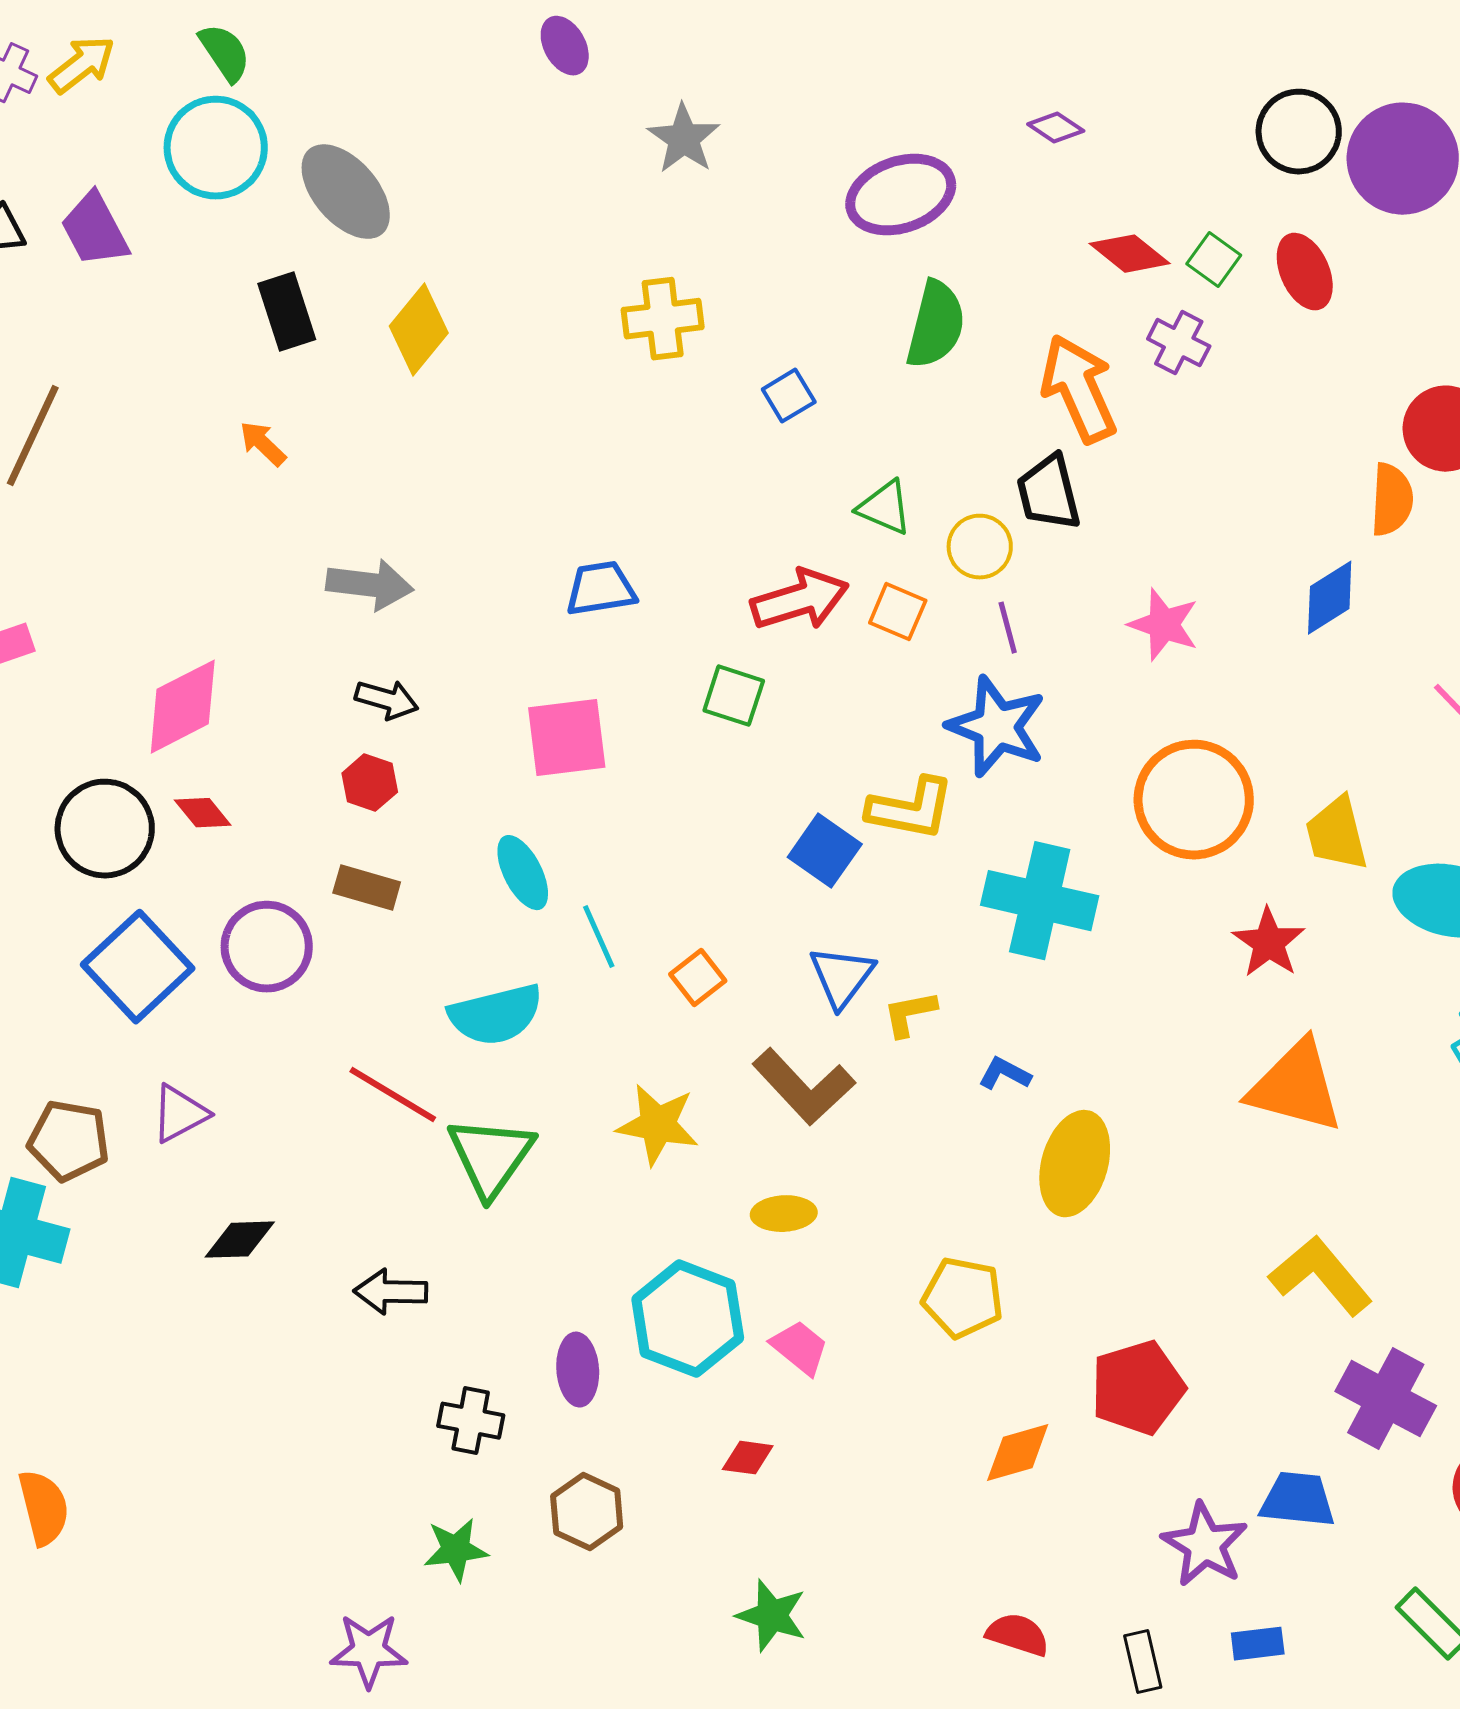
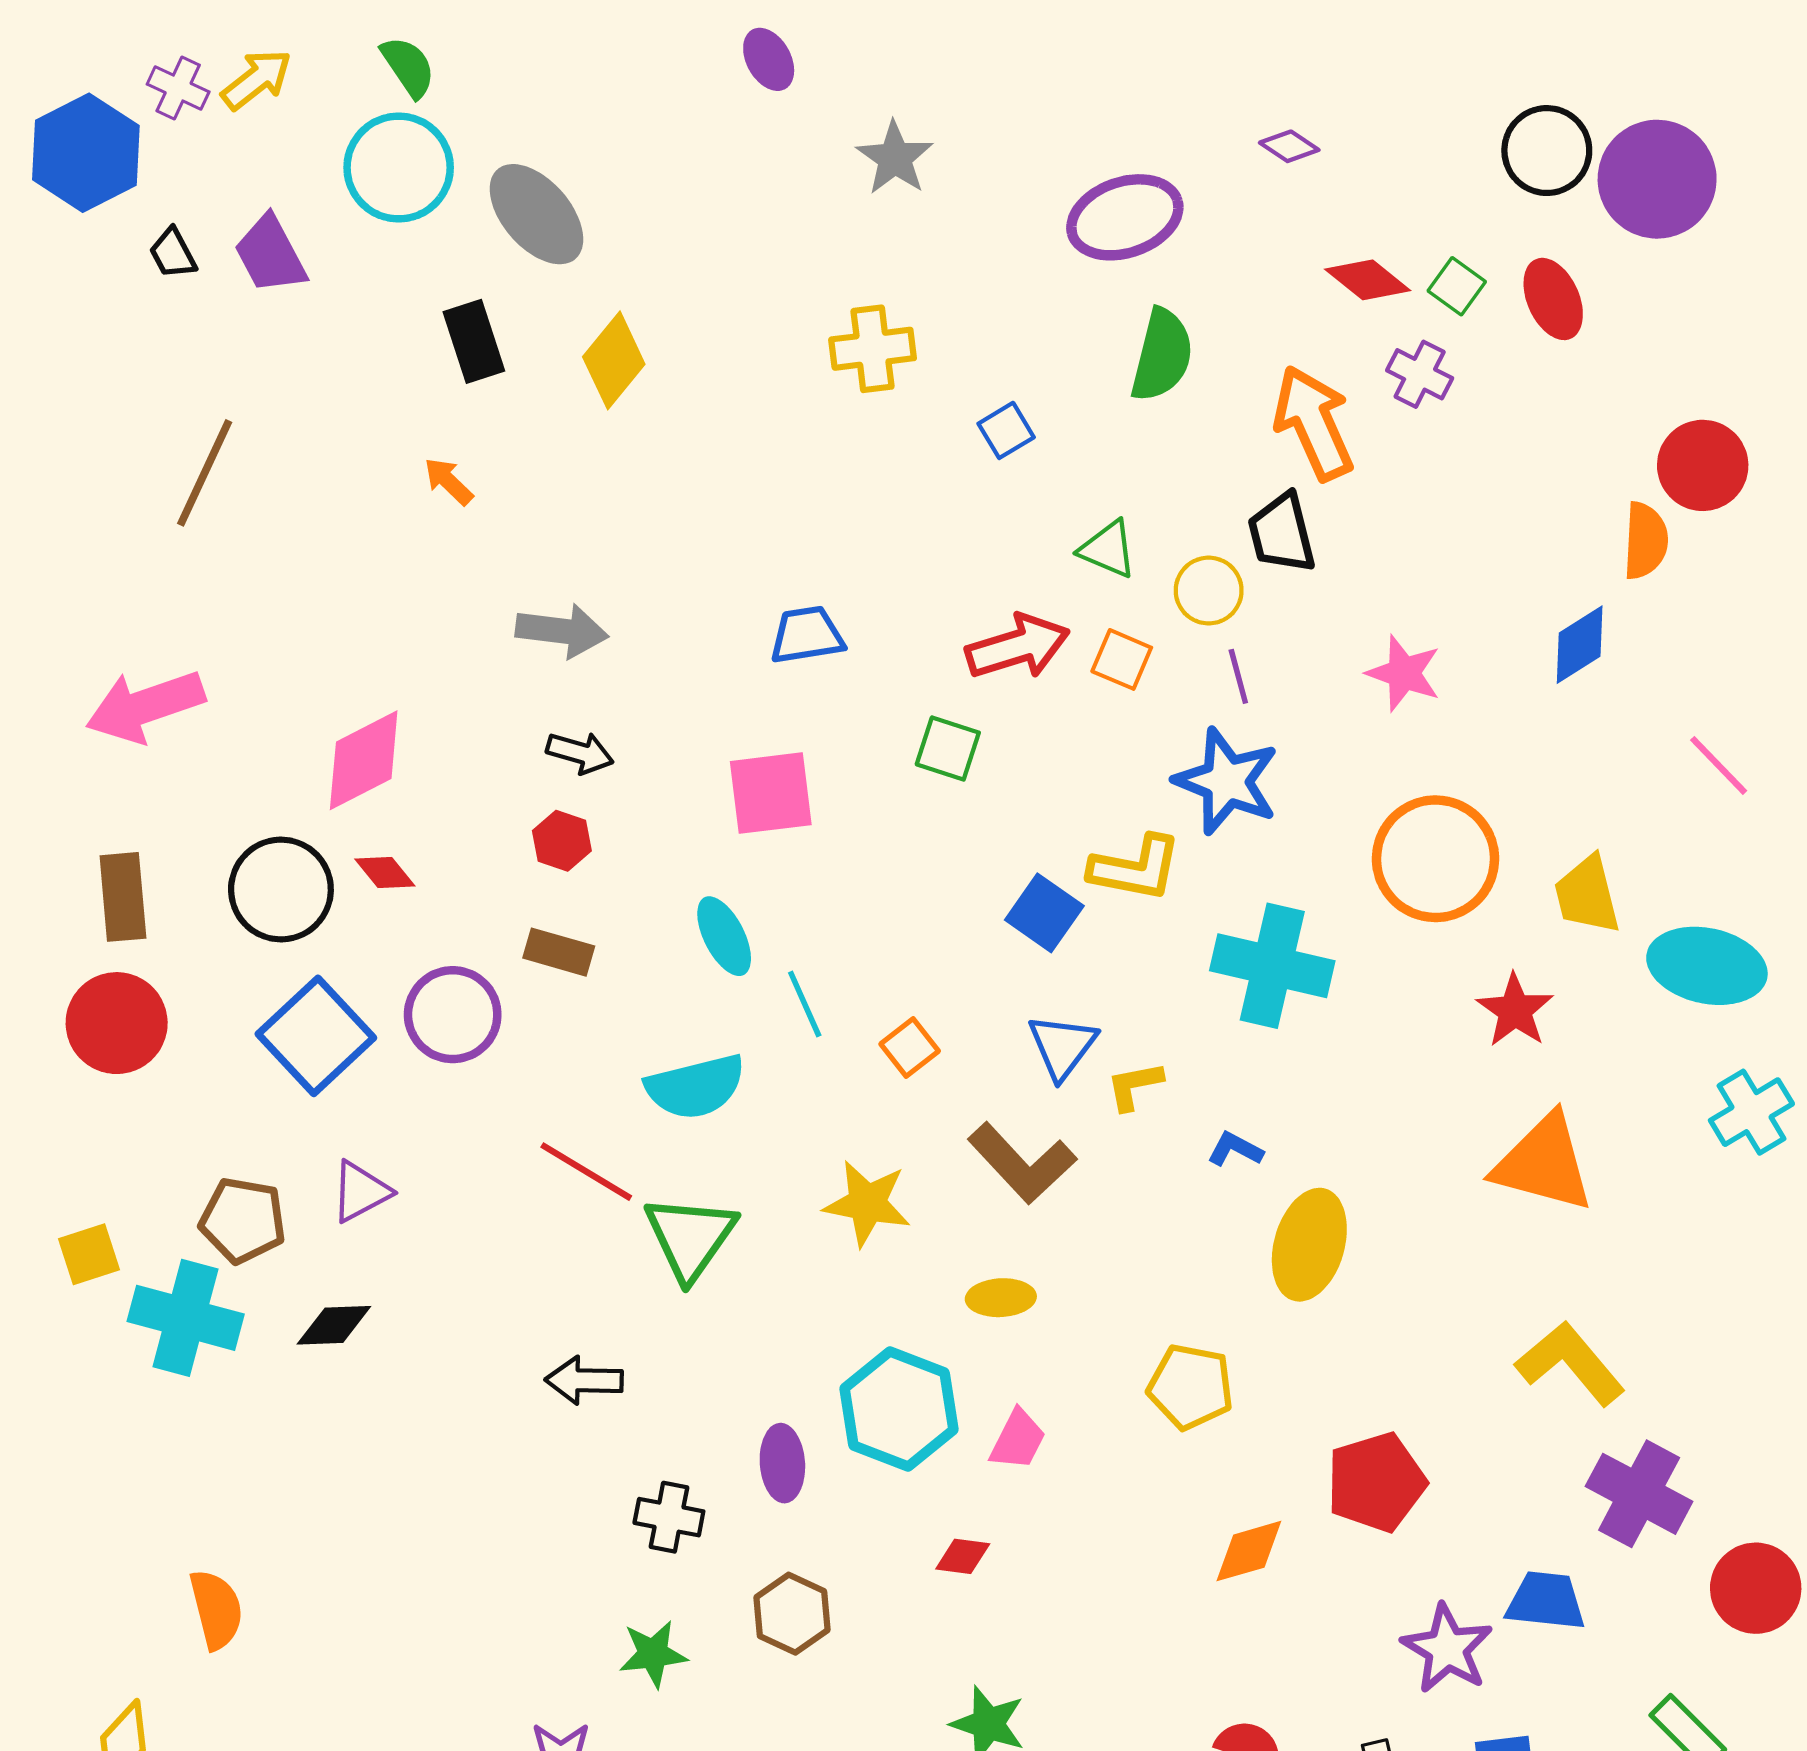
black diamond: (240, 1240) -> (334, 1325), moved
pink trapezoid: (800, 1348) -> (1018, 1440), turned 78

